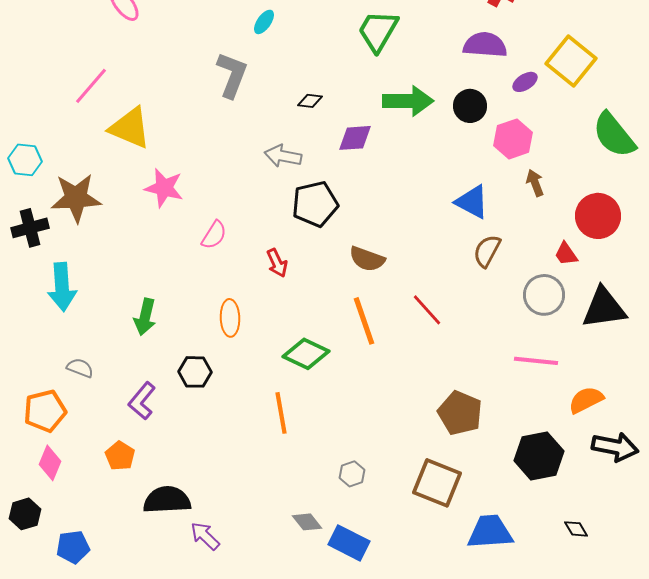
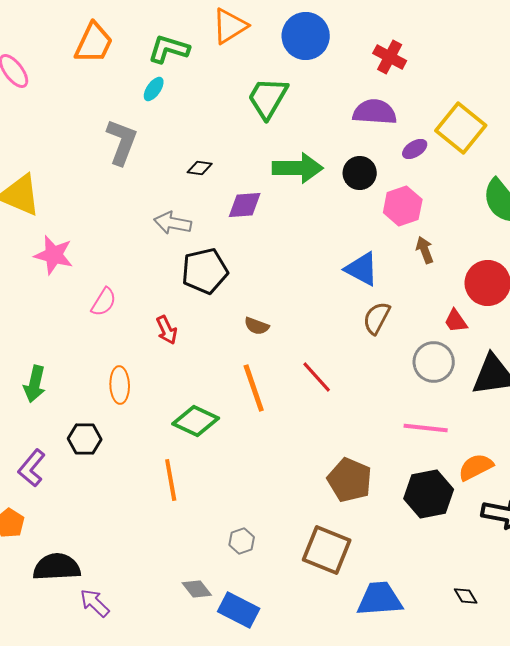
brown semicircle: (367, 259) -> (257, 326), size x0.7
black hexagon: (539, 456) -> (429, 494), moved

